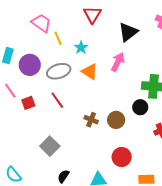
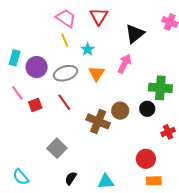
pink trapezoid: (41, 23) -> (66, 18), moved
orange triangle: (90, 72) -> (96, 73), turned 30
brown cross: (91, 120) -> (98, 121), size x1.6
brown circle: (116, 120) -> (120, 111), moved
red circle: (122, 157) -> (146, 159), moved

